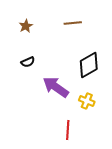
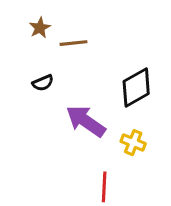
brown line: (73, 23) -> (73, 43), moved

